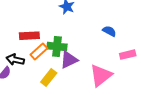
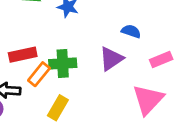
purple triangle: (69, 60) -> (111, 59), moved
pink triangle: (101, 75) -> (148, 99), moved

